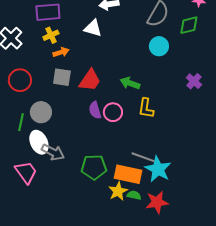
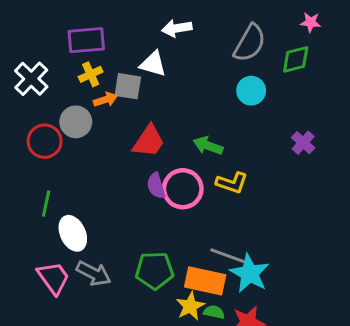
gray square: (62, 77) -> (128, 86), moved
yellow L-shape: (146, 108) -> (232, 183), turned -80
gray circle: (41, 112) -> (76, 122), moved
pink circle: (113, 112) -> (183, 189), size x1.4
gray arrow: (53, 152) -> (94, 273), moved

